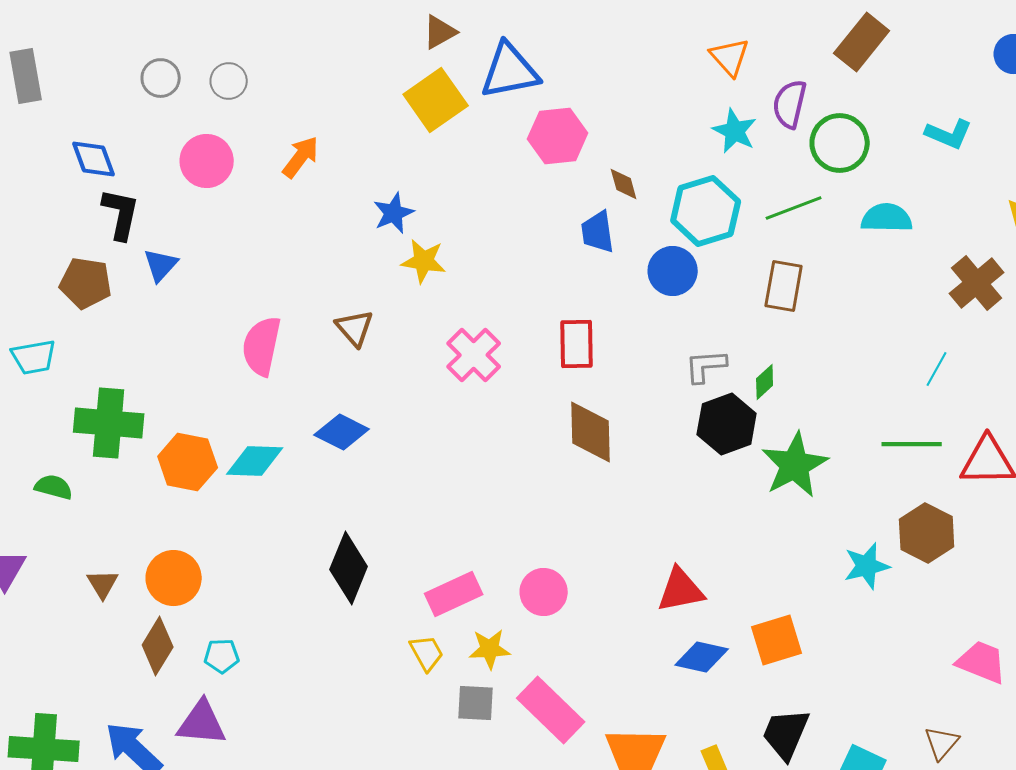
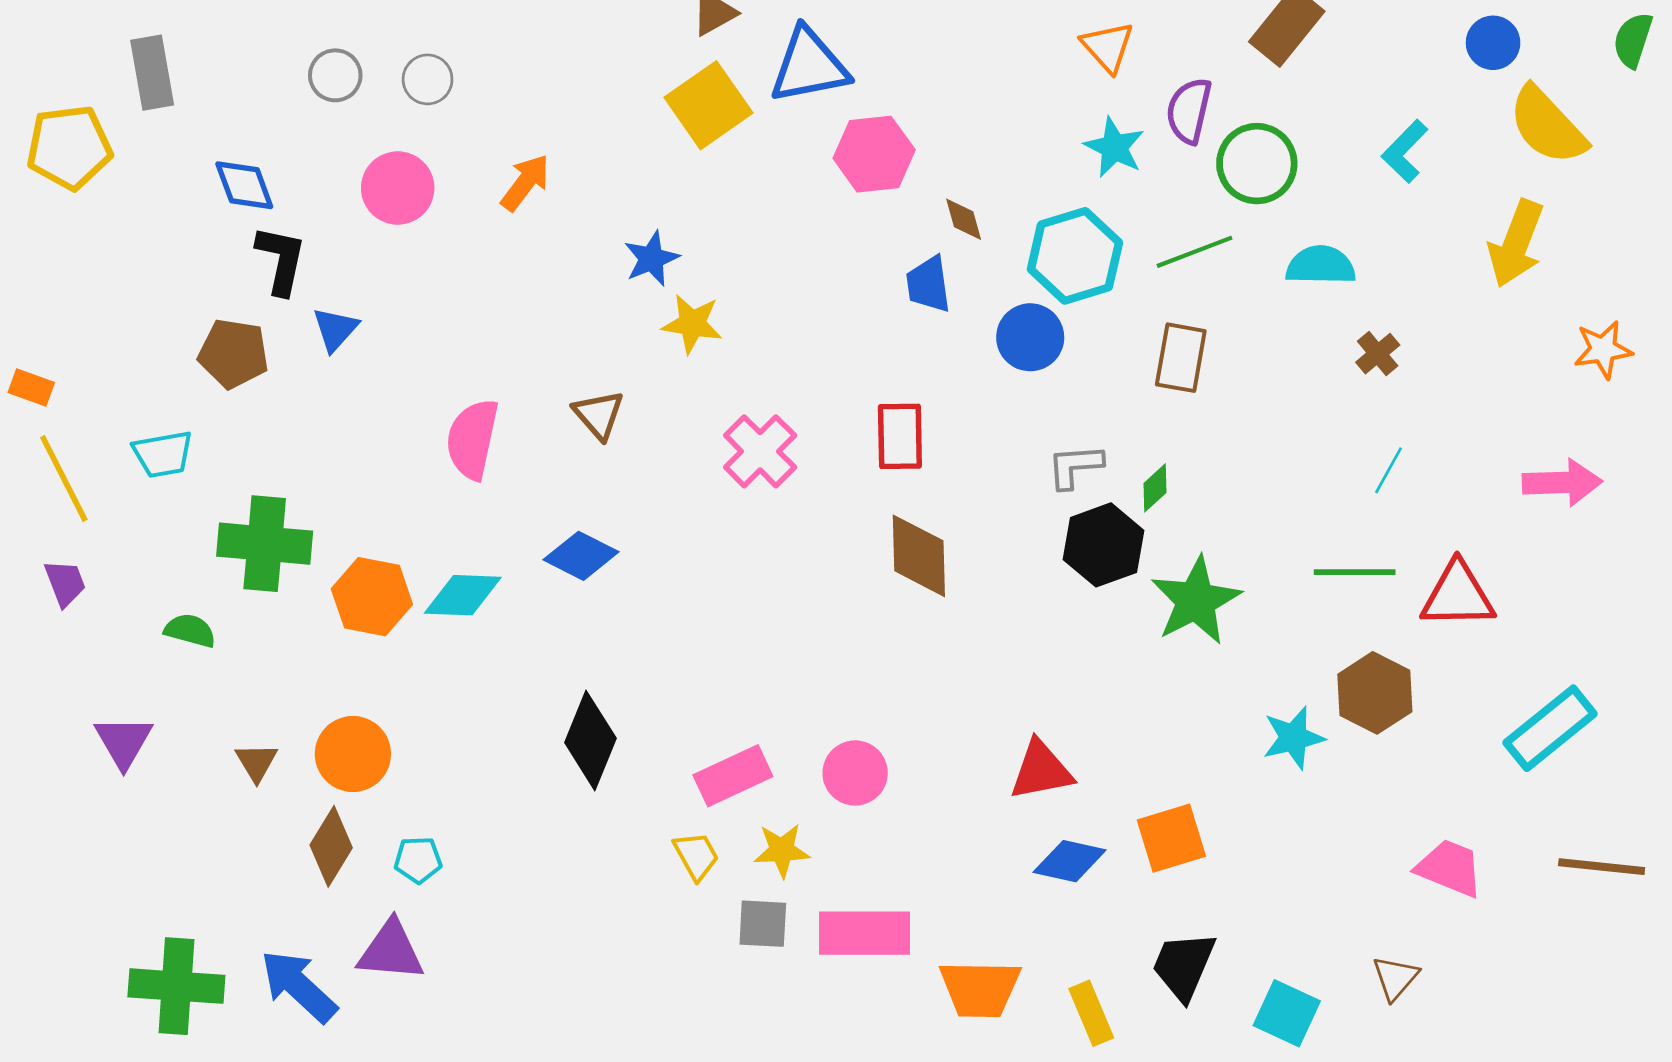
cyan L-shape: (949, 134) -> (1405, 151), turned 111
brown cross: (977, 283) -> (1378, 354), moved, size x0.6
pink rectangle: (551, 710) -> (865, 933), turned -44

